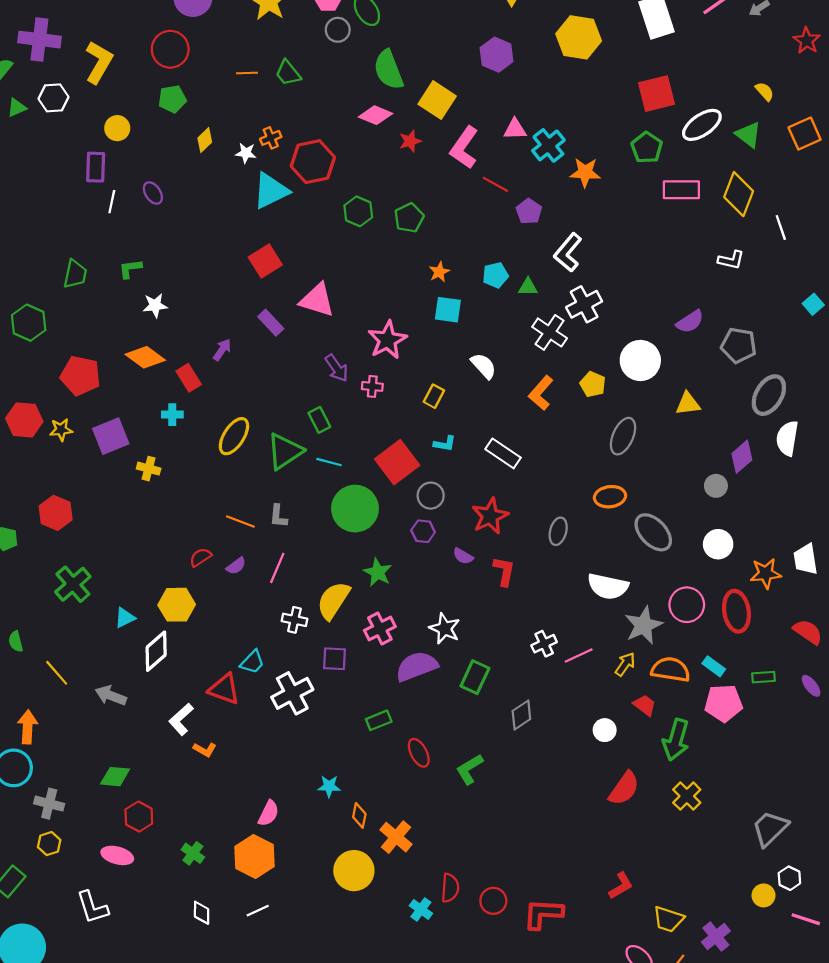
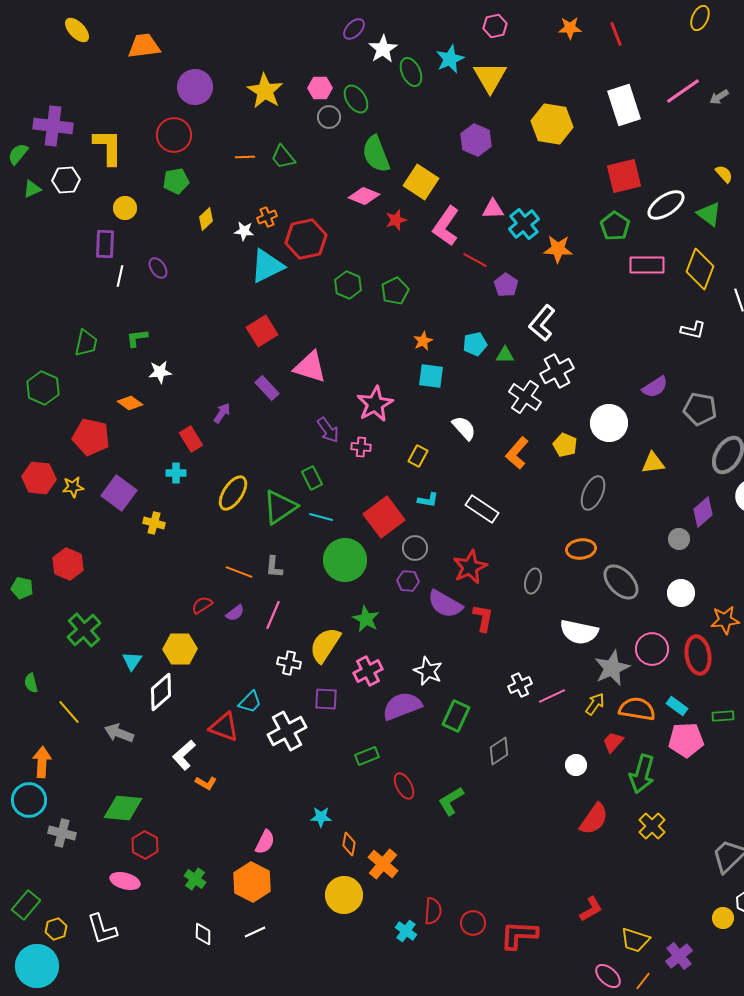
yellow L-shape: (99, 62) -> (108, 147), turned -30
orange diamond: (145, 357) -> (130, 403), moved, size x0.7
purple square: (111, 436) -> (119, 493), turned -32
purple semicircle: (463, 556) -> (445, 604), size x1.8
cyan triangle: (125, 618) -> (132, 661), turned -30
red trapezoid: (645, 705) -> (613, 742), turned -85
green diamond: (115, 777) -> (123, 808), size x1.4
yellow hexagon: (49, 844) -> (56, 929), moved

